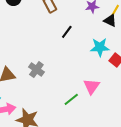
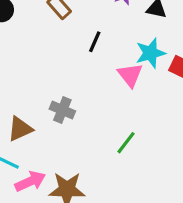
pink triangle: (91, 86) -> (130, 75), moved

